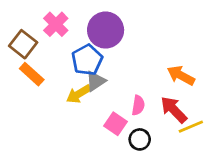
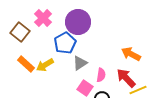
orange rectangle: (32, 74) -> (26, 64), moved
gray triangle: (96, 81) -> (80, 63), moved
yellow arrow: (79, 94) -> (45, 65), moved

